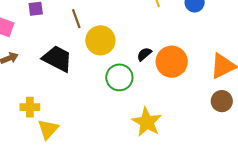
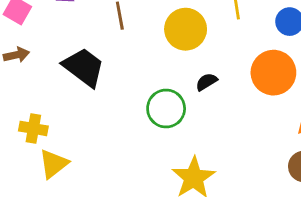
yellow circle: (100, 40) -> (186, 29), moved
orange circle: (172, 62) -> (273, 73), moved

